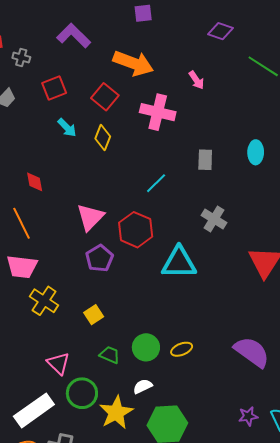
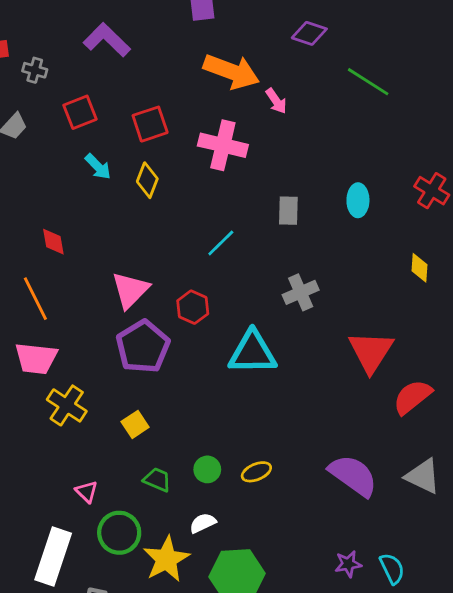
orange arrow: (133, 63) -> (231, 71), moved
red square: (105, 97) -> (150, 124), turned 32
gray cross: (214, 219) -> (301, 292), turned 35
red hexagon: (136, 230) -> (193, 307), size x0.7
purple pentagon: (99, 258) -> (143, 347), size x1.4
green circle: (146, 347) -> (207, 469), size x0.7
pink triangle: (58, 363) -> (87, 492), size x0.7
white rectangle: (34, 410) -> (53, 557), turned -36

